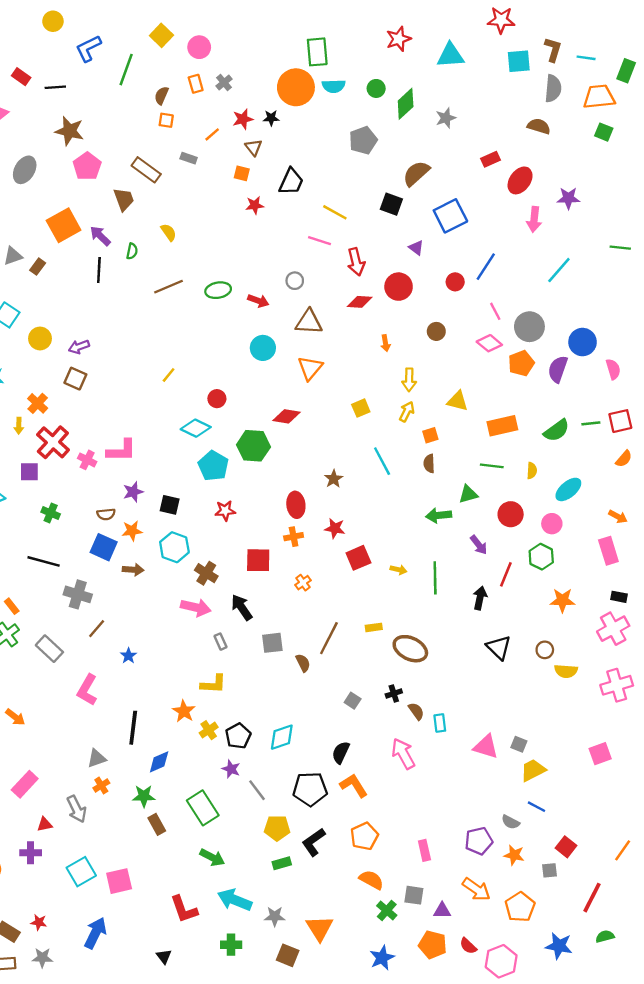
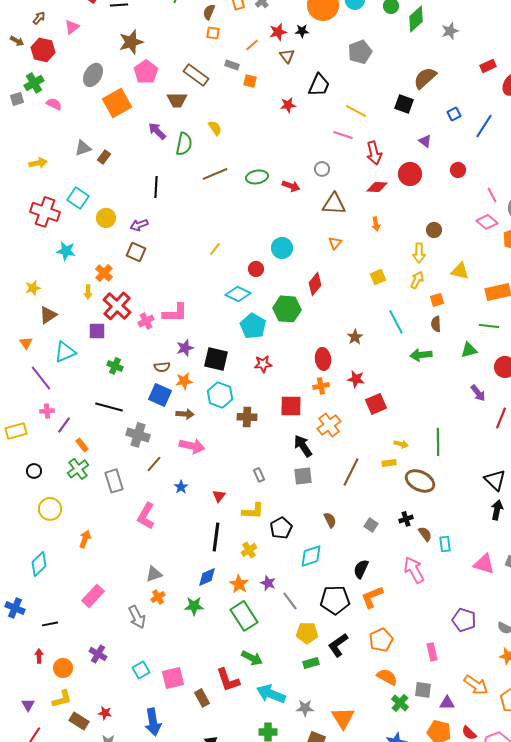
brown star: (69, 131) -> (131, 42), turned -30
gray pentagon: (363, 140) -> (360, 52), moved
orange square: (242, 173) -> (250, 81), moved
brown trapezoid: (124, 199) -> (177, 100), turned 110
blue square: (450, 216) -> (454, 114), size x0.5
orange square: (64, 225) -> (117, 103), moved
green semicircle: (132, 251) -> (184, 144), size x1.6
blue line: (486, 267) -> (484, 126), moved
black line: (99, 270) -> (156, 187), moved
brown circle: (436, 331) -> (434, 230), moved
orange arrow: (386, 343) -> (376, 224), moved
cyan circle: (263, 348) -> (282, 248), moved
orange triangle: (310, 368) -> (335, 243), size x0.6
red diamond: (286, 416) -> (315, 284), turned -60
pink cross: (87, 460) -> (146, 321), turned 35
black square: (170, 505) -> (216, 359), size x1.4
green arrow: (439, 515) -> (421, 355), moved
yellow arrow: (399, 570) -> (401, 444), moved
brown cross: (206, 573) -> (247, 417), turned -30
green line: (435, 578) -> (438, 442), moved
orange cross: (303, 583) -> (329, 425), size x1.6
black arrow: (480, 598) -> (497, 510), moved
pink arrow: (196, 607) -> (192, 446), moved
black arrow: (242, 607) -> (303, 446), moved
gray rectangle: (49, 649) -> (114, 481), turned 30
brown semicircle: (303, 663) -> (330, 520), moved
orange star: (184, 711) -> (239, 584), moved
orange arrow: (15, 717) -> (85, 539), turned -108
black line: (133, 728) -> (216, 537), moved
black pentagon: (238, 736) -> (281, 528), moved
orange L-shape: (354, 785) -> (372, 597), turned -80
red triangle: (45, 824) -> (219, 496), moved, turned -40
brown rectangle: (157, 824) -> (202, 698), moved
purple pentagon: (479, 841) -> (464, 620), moved, turned 30
purple cross: (31, 853) -> (98, 654), turned 30
cyan square: (81, 872) -> (141, 670), size x0.7
red L-shape: (184, 909) -> (228, 680), moved
blue arrow: (95, 933) -> (153, 722), turned 144

